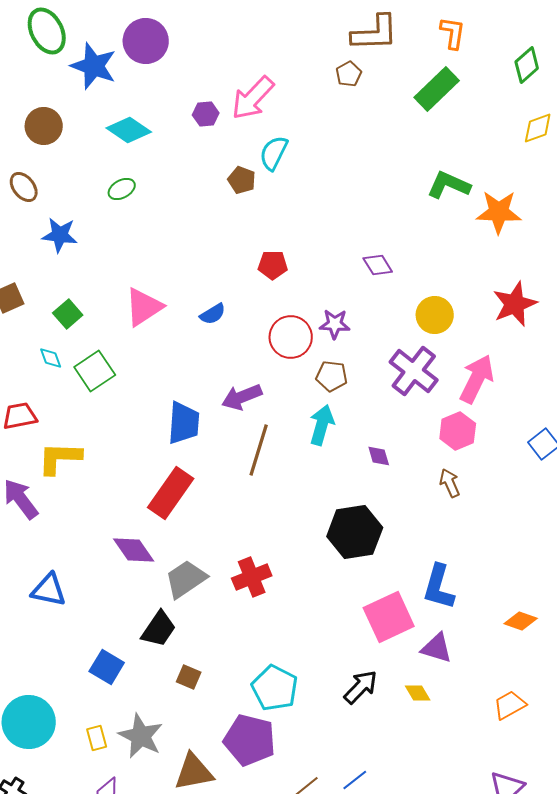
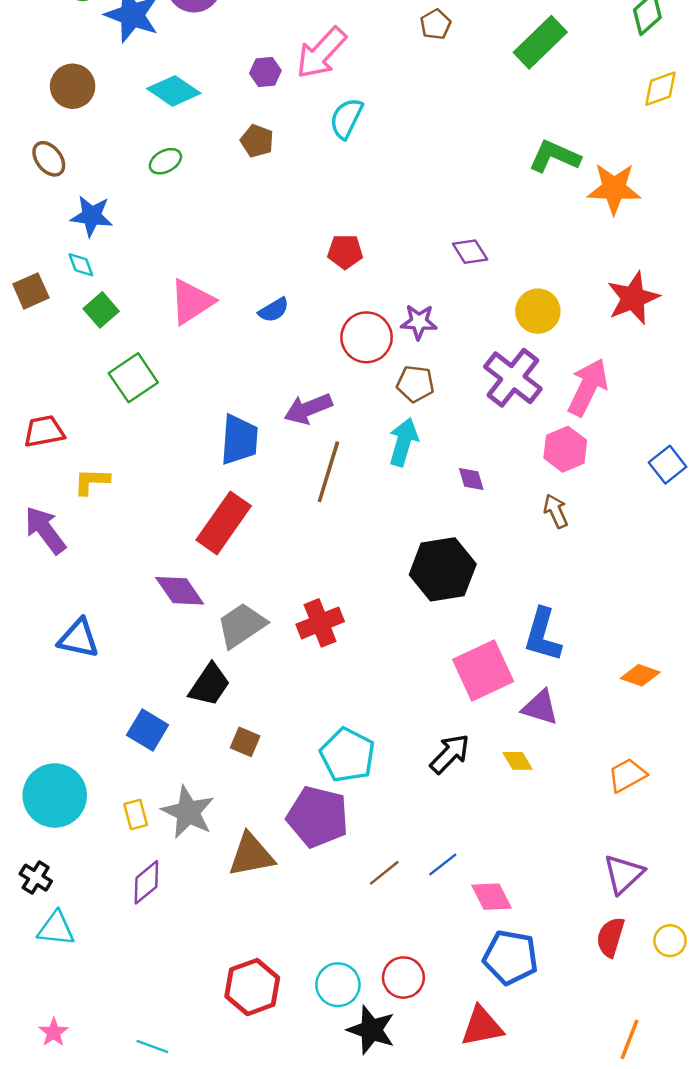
brown pentagon: (242, 180) -> (257, 141), moved
cyan diamond: (51, 358) -> (81, 265), moved
yellow L-shape: (60, 458) -> (92, 481), size x0.7

